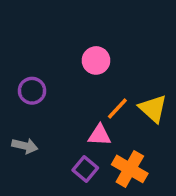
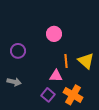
orange line: (117, 108) -> (66, 61), turned -48

